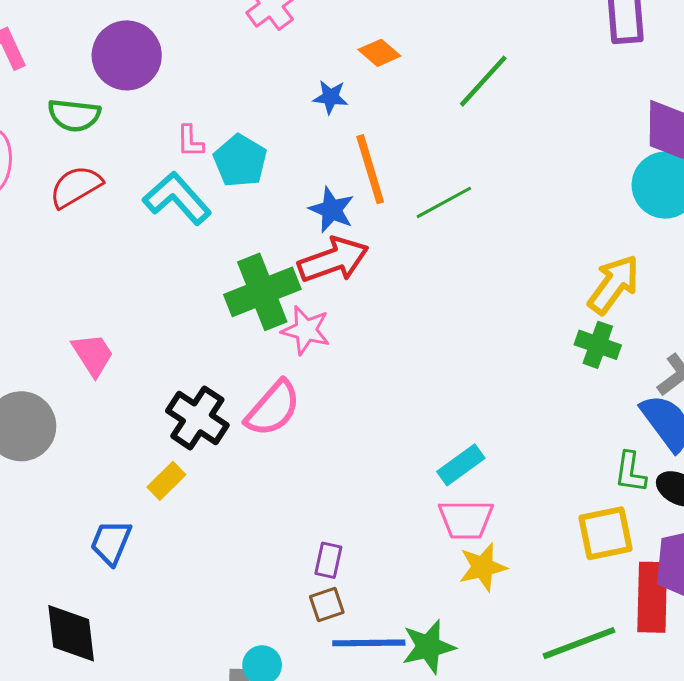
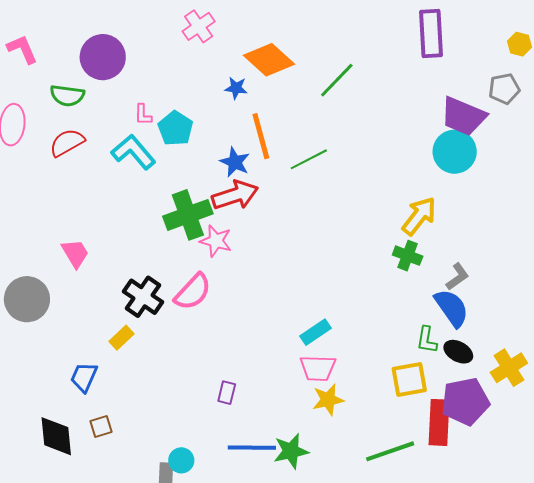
orange diamond: (379, 53) -> (269, 60), size x1.8
brown square: (327, 605) -> (101, 426), moved

